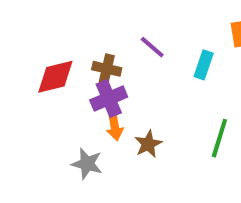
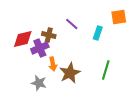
purple cross: (109, 98) -> (40, 48), moved
brown star: (148, 144) -> (70, 73), size x1.5

